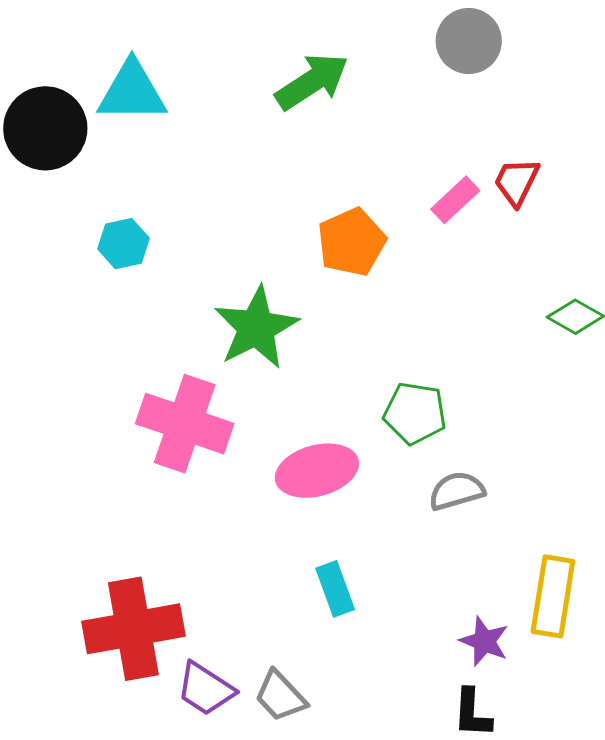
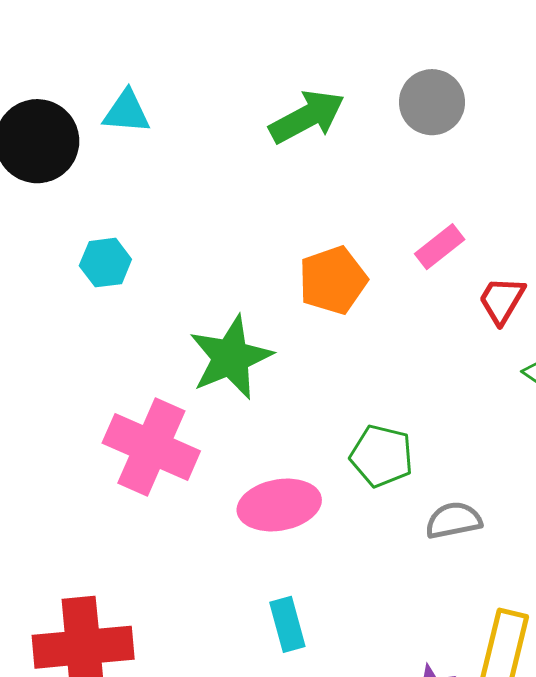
gray circle: (469, 41) -> (432, 102), moved
cyan triangle: (132, 92) -> (127, 112), size x0.7
red trapezoid: (517, 182) -> (502, 300), moved
gray semicircle: (457, 491) -> (454, 520), moved

